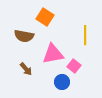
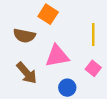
pink square: (74, 66) -> (93, 68), moved
brown arrow: (26, 69) -> (27, 73), size x1.5

